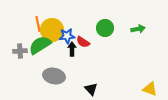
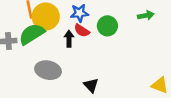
green circle: (105, 28) -> (107, 26), moved
blue star: (67, 36) -> (79, 13), moved

